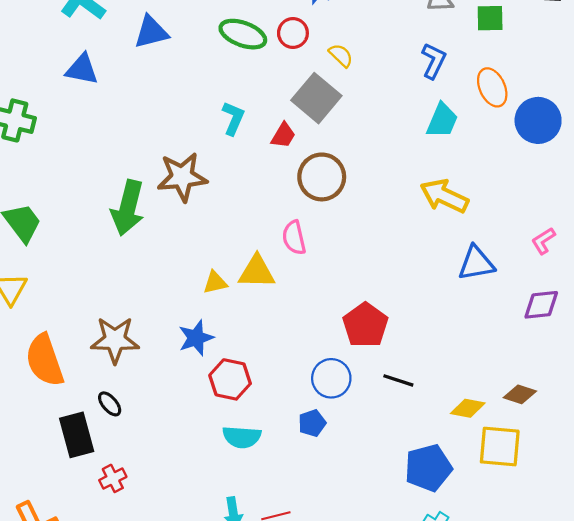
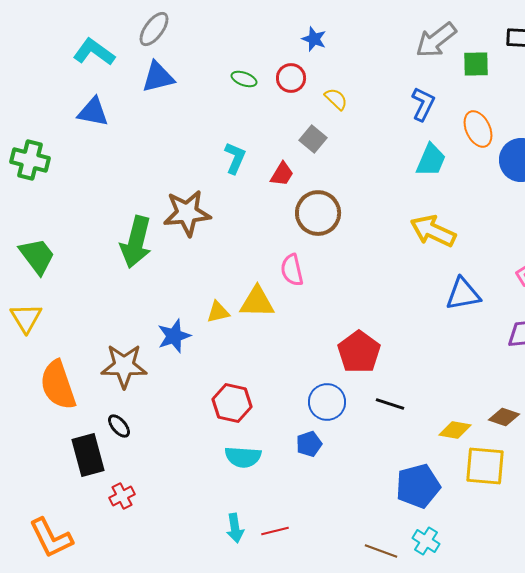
green ellipse: (243, 34) -> (244, 79), size x0.6
gray square: (316, 98) -> (313, 139), size x0.6
blue star: (196, 338) -> (174, 336), moved

